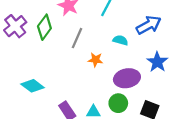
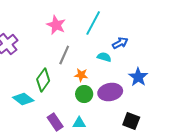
blue arrow: (149, 25) -> (120, 43), moved, size x0.7
green diamond: (44, 27) -> (43, 80), moved
green circle: (118, 103) -> (84, 94), moved

